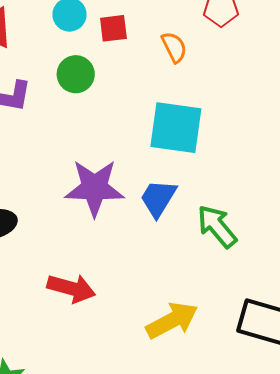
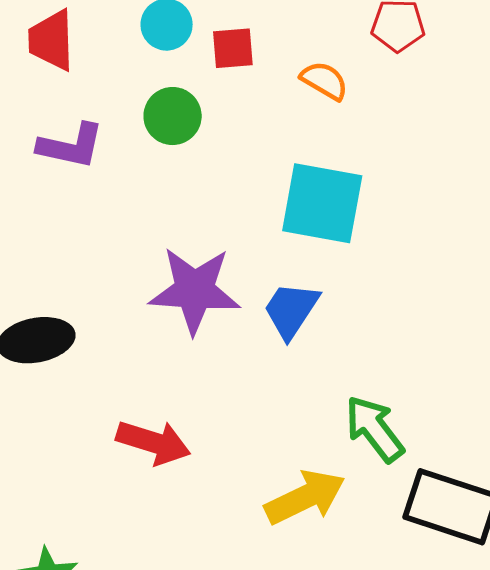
orange semicircle: (174, 47) -> (324, 81), turned -36
green arrow: (217, 226) -> (374, 429), moved

